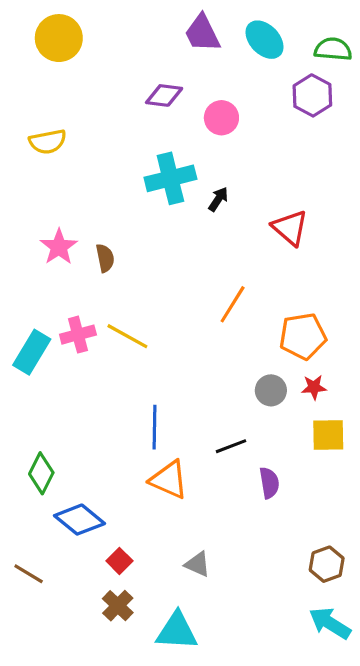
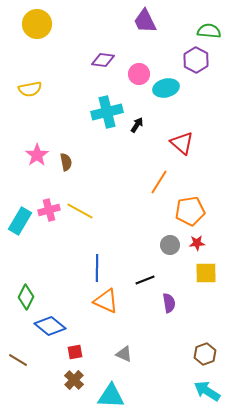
purple trapezoid: (202, 33) -> (145, 21), moved
cyan ellipse: (265, 40) -> (166, 88), moved, turned -60
orange line: (233, 304) -> (159, 182), moved
red square: (119, 561) -> (75, 352), turned 35

